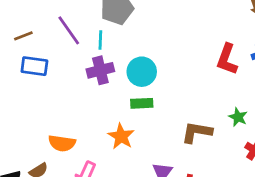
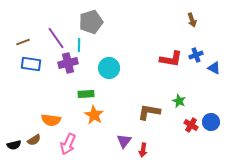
red L-shape: (227, 59) -> (171, 59), turned -100
purple cross: (100, 70) -> (68, 63), moved
green rectangle: (142, 103) -> (86, 94), moved

